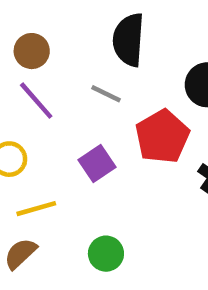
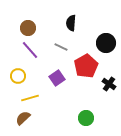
black semicircle: (128, 40) -> (71, 23), size x0.7
green circle: (106, 254) -> (86, 118), moved

